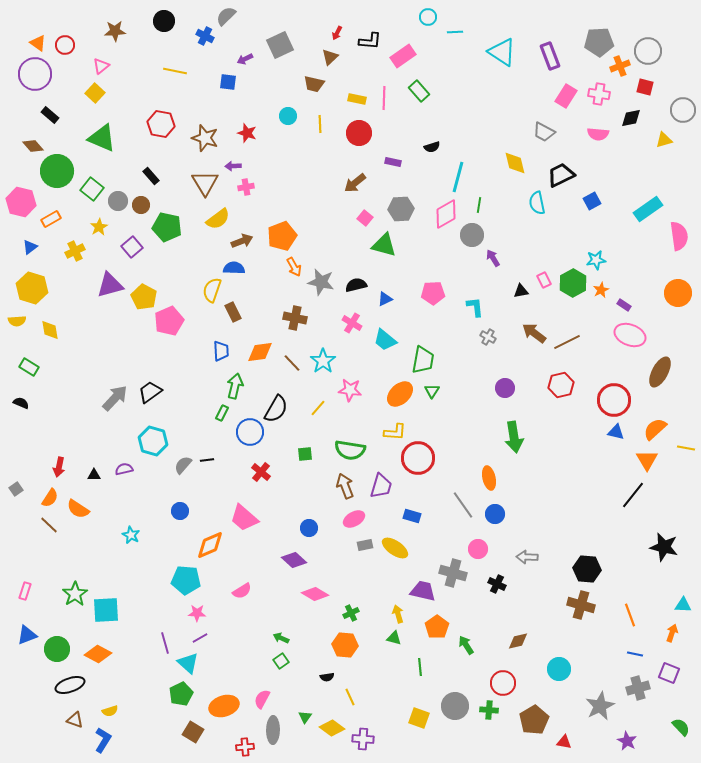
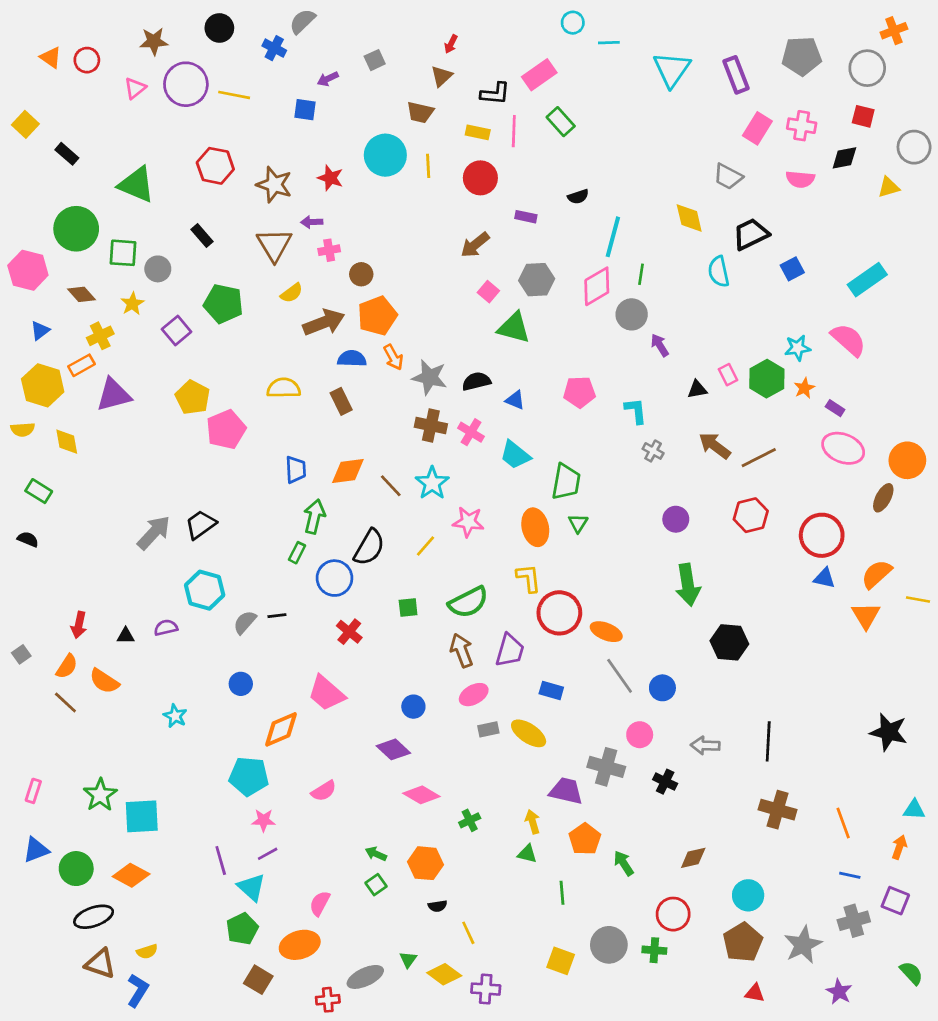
black L-shape: (370, 41) -> (495, 94), moved
gray square: (280, 45) -> (375, 60), size x0.6
cyan triangle: (502, 52) -> (672, 69), turned 32
orange cross: (620, 66) -> (894, 31), moved
purple circle: (35, 74) -> (186, 84), moved
yellow square: (95, 93) -> (25, 124), moved
cyan circle: (288, 116) -> (385, 155), size x1.8
brown diamond: (33, 146) -> (82, 294), moved
green square: (92, 189) -> (123, 253), turned -35
brown circle: (141, 205) -> (361, 274), moved
orange rectangle: (51, 219) -> (82, 365), moved
yellow semicircle: (218, 219) -> (292, 293), size x0.7
pink semicircle: (679, 236) -> (848, 340), moved, turned -40
brown arrow: (242, 241) -> (324, 322), size x1.4
blue semicircle: (234, 268) -> (352, 359), moved
purple triangle: (110, 285) -> (114, 395), moved
yellow semicircle: (212, 290) -> (284, 388), turned 70
orange circle: (678, 293) -> (907, 460), moved
blue triangle: (385, 299) -> (515, 400), turned 49
brown rectangle: (233, 312) -> (341, 401), moved
brown cross: (295, 318) -> (431, 426), moved
brown ellipse: (660, 372) -> (883, 498), size x0.7
orange ellipse: (400, 394) -> (535, 527), turned -60
yellow L-shape: (395, 432) -> (529, 578), turned -100
green semicircle: (350, 450) -> (468, 602), turned -36
orange ellipse: (489, 478) -> (606, 632), moved, turned -55
black line: (633, 495) -> (768, 741), moved, turned -36
black hexagon: (587, 569) -> (729, 642), moved
orange hexagon: (345, 645) -> (425, 863), moved
pink semicircle: (262, 699) -> (320, 903), moved
brown triangle: (75, 720) -> (100, 964), size x1.4
brown pentagon: (534, 720) -> (743, 942), moved
gray ellipse: (273, 730) -> (365, 977), turned 64

